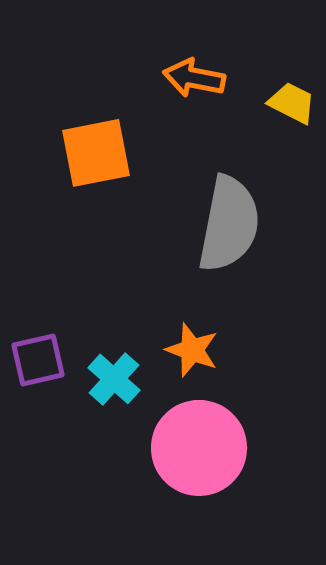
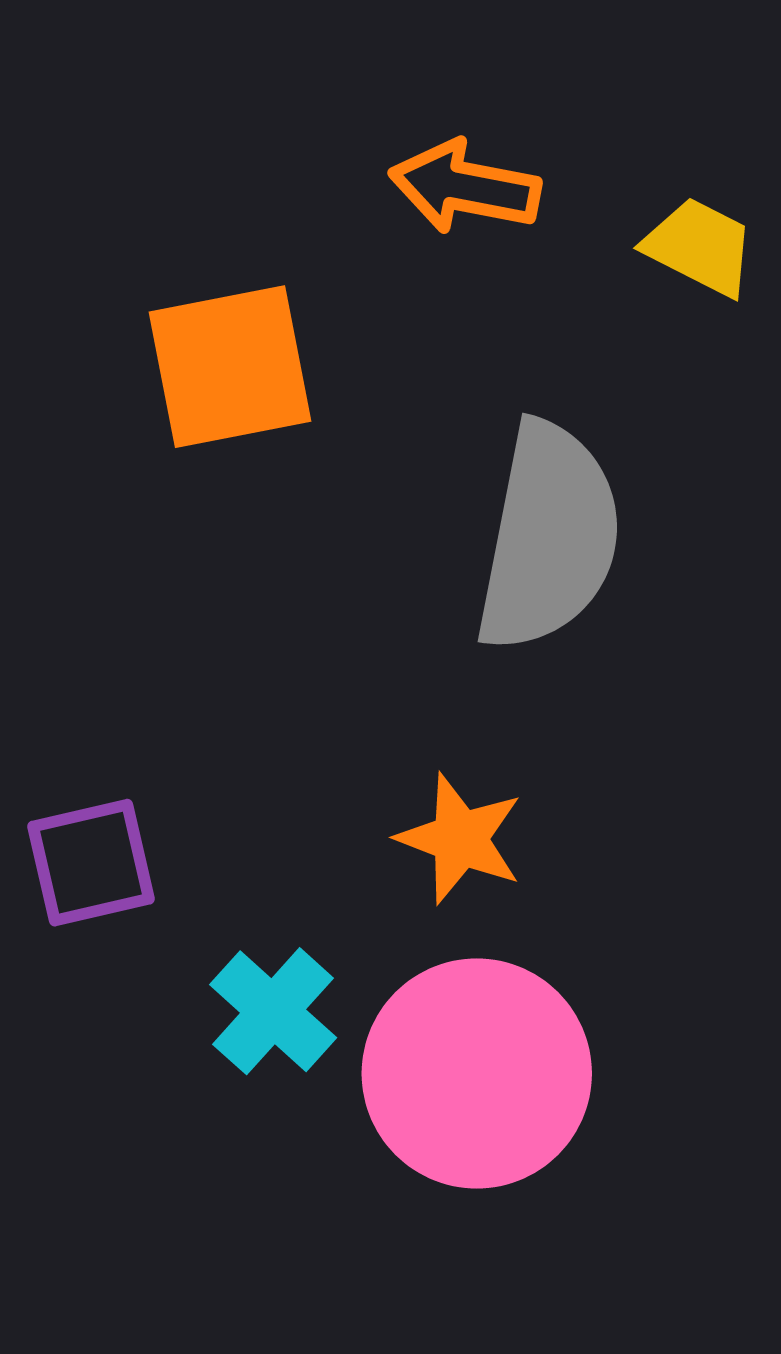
cyan cross: (114, 379) -> (273, 1011), moved

